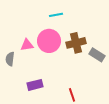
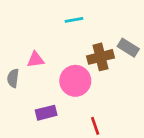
pink circle: (49, 41) -> (75, 81), moved
gray rectangle: (97, 55) -> (128, 48), moved

